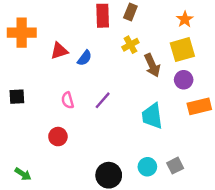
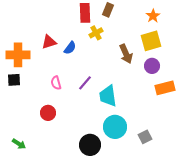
orange cross: (22, 33) -> (18, 55), moved
yellow cross: (130, 45) -> (96, 33), moved
cyan trapezoid: (152, 116) -> (108, 96), moved
cyan circle: (147, 167) -> (115, 127), moved, size x1.5

